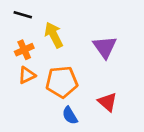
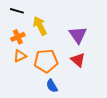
red triangle: (107, 102) -> (78, 60), moved

